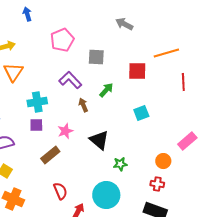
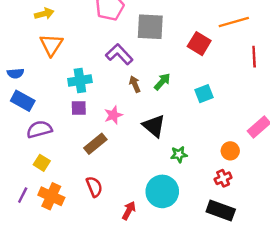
gray square: (96, 57) -> (150, 27), size x1.4
red square: (137, 71) -> (199, 44), turned 30
green arrow: (106, 90) -> (162, 82), moved
red cross: (157, 184) -> (223, 178), turned -32
red semicircle: (60, 191) -> (94, 187), moved

